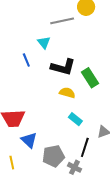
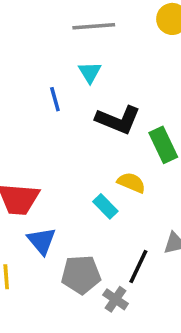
gray line: (62, 21) -> (94, 26), moved
yellow semicircle: (67, 93) -> (131, 183), moved
cyan rectangle: (75, 119) -> (105, 206), moved

